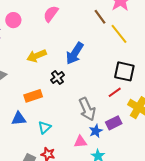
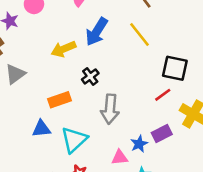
yellow line: (119, 34) -> (140, 35), moved
blue arrow: (75, 53) -> (97, 32), moved
gray arrow: (87, 109) -> (110, 109), moved, turned 30
cyan triangle: (44, 127) -> (74, 140), size x1.6

